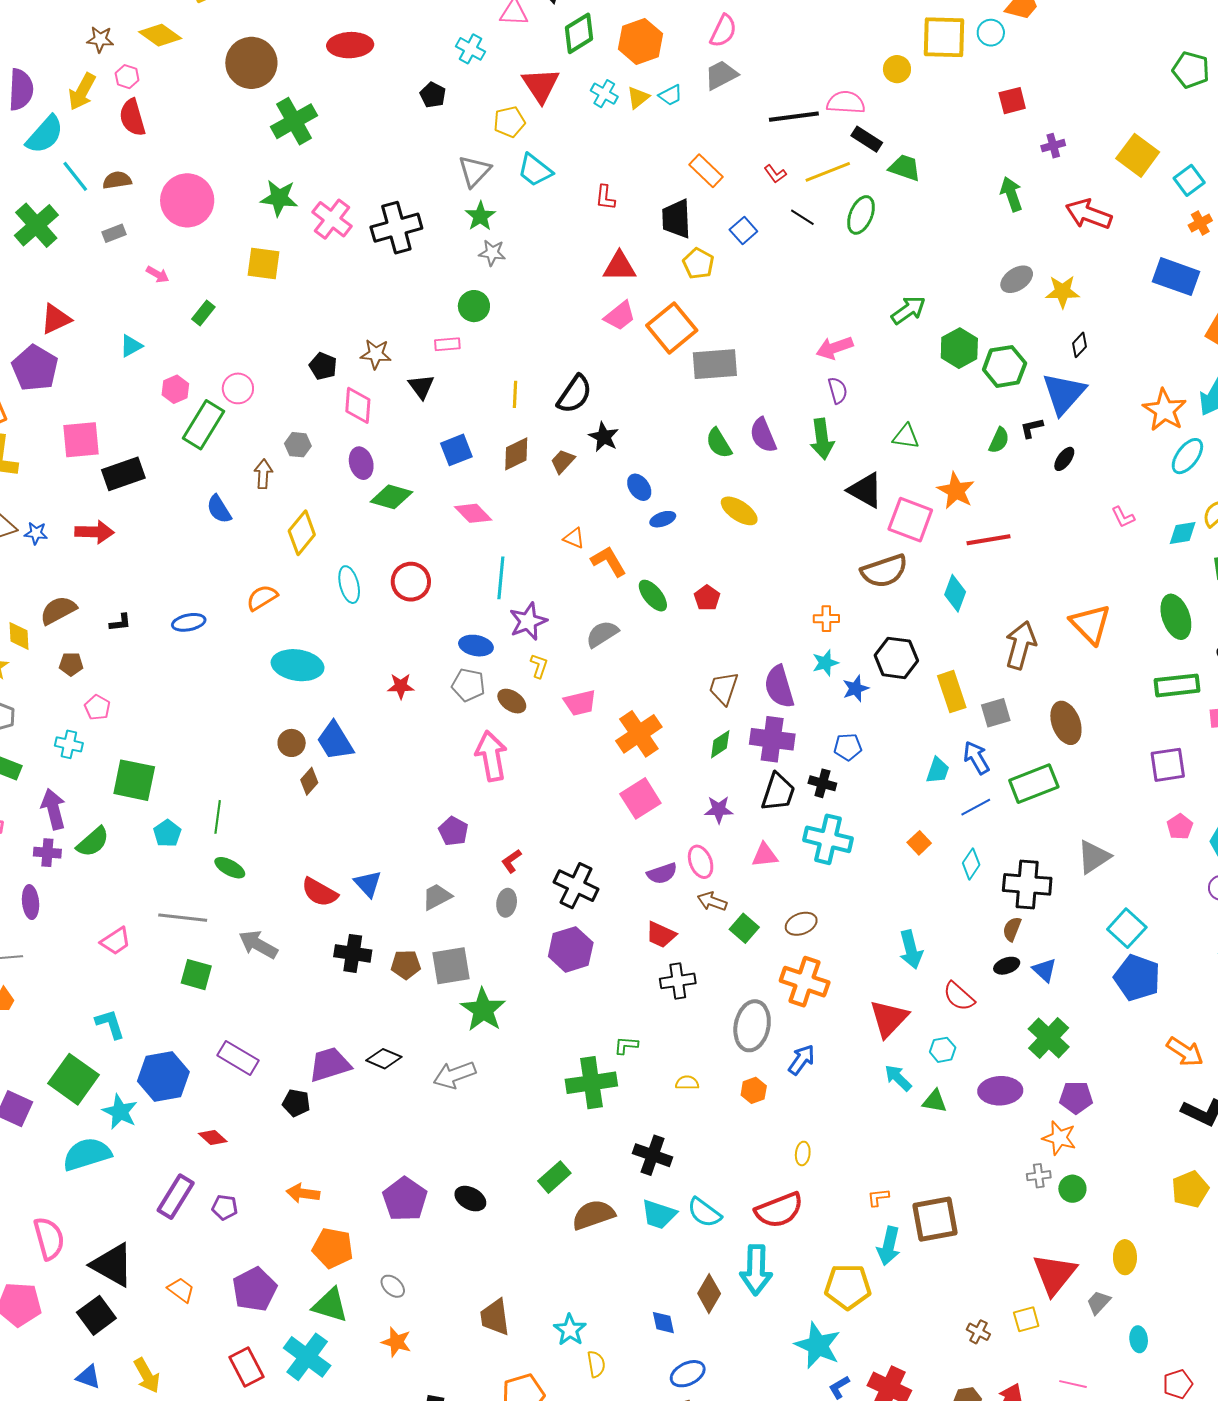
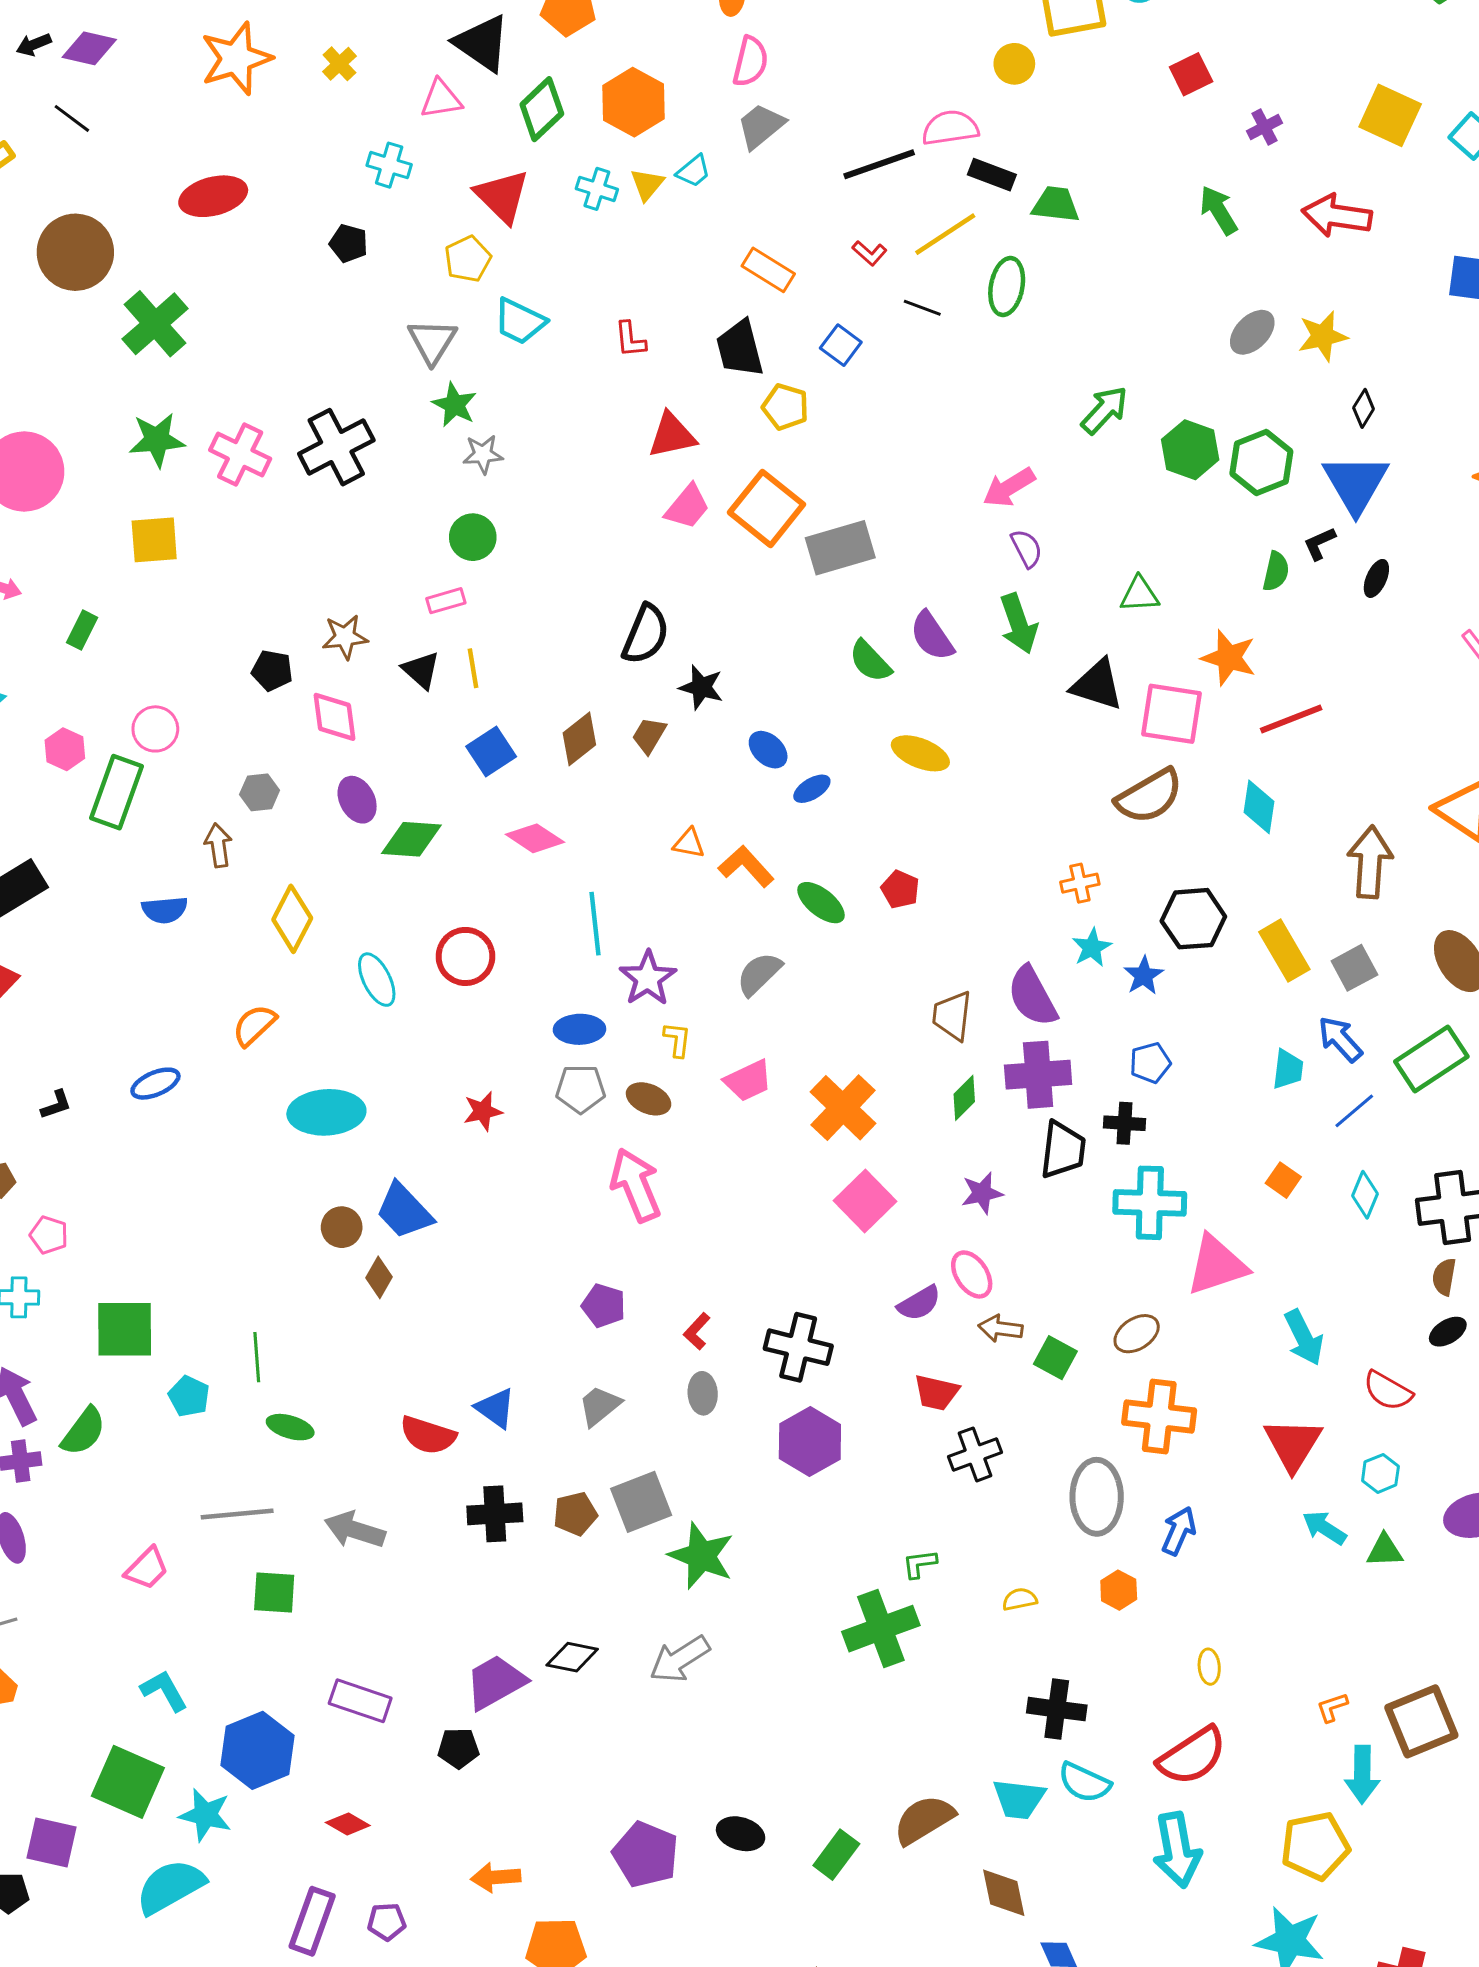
yellow line: (515, 394) -> (473, 668), moved
blue semicircle: (219, 509) -> (165, 910), turned -52
pink triangle: (765, 855) -> (1217, 1265), moved, size x1.6
black cross: (653, 1155) -> (1057, 1709), moved
green rectangle: (554, 1177) -> (836, 1855), moved
brown diamond: (709, 1294) -> (1004, 1893), moved, turned -30

